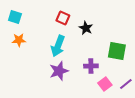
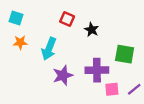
cyan arrow: (58, 46) -> (49, 49), moved
purple cross: (91, 66) -> (97, 70), size x1.5
pink square: (105, 84) -> (112, 89), turned 32

